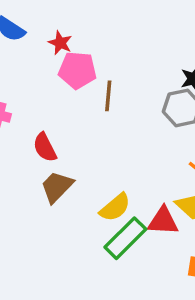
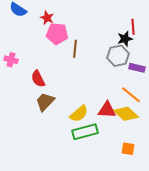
red triangle: (163, 221) -> (107, 110), moved
green rectangle: (125, 238) -> (85, 132), turned 30

